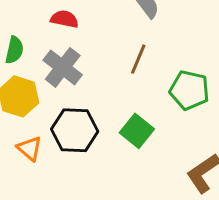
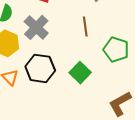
brown line: (138, 59) -> (85, 27), turned -36

